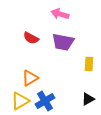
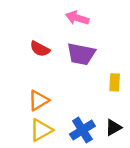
yellow triangle: (20, 101) -> (41, 130), moved
blue cross: (45, 101) -> (82, 130), moved

